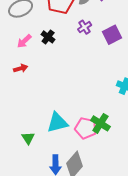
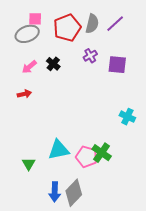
purple square: (112, 35) -> (117, 65), turned 30

